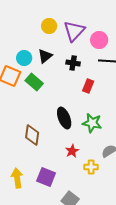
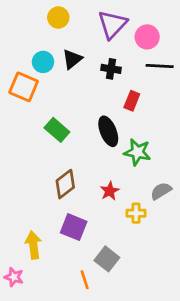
yellow circle: (49, 26) -> (58, 17), moved
green rectangle: (34, 82) -> (57, 130), moved
black ellipse: (64, 118) -> (108, 131), moved
brown diamond: (32, 135) -> (65, 184), moved, turned 45
yellow arrow: (17, 178) -> (33, 245), moved

